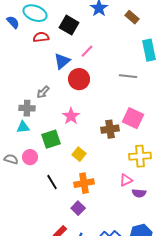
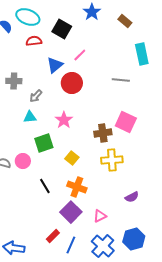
gray cross: (27, 108) -> (14, 81), moved
cyan triangle: (23, 127) -> (30, 117), moved
yellow cross: (140, 156) -> (112, 160), moved
pink triangle: (126, 180) -> (100, 216), moved
orange cross: (84, 183) -> (77, 187), turned 30
purple semicircle: (139, 193) -> (132, 197), turned -32
purple square: (78, 208) -> (71, 212), size x1.5

